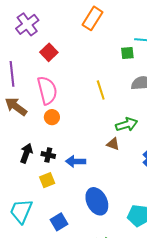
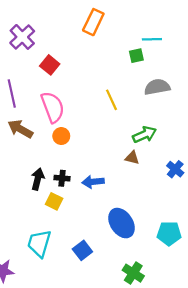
yellow square: (47, 180) -> (54, 201), moved, turned -35

